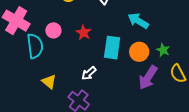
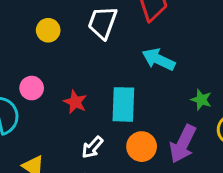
red star: (84, 32) -> (75, 102), moved
orange circle: (139, 52) -> (142, 147), moved

